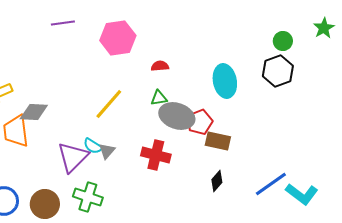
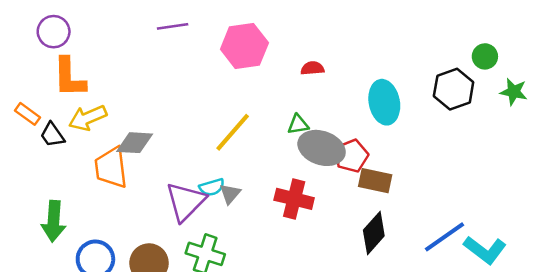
green star: (324, 28) -> (514, 92), moved, turned -30
green circle: (283, 41) -> (485, 56), moved
red semicircle: (160, 66) -> (312, 68), moved
cyan semicircle: (93, 146) -> (212, 187), turned -48
black diamond: (217, 181) -> (374, 233), size x1.5

